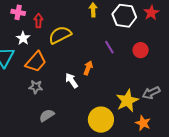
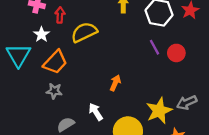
purple line: (109, 47) -> (154, 47), moved
orange arrow: (88, 68) -> (115, 83), moved
white arrow: (72, 81) -> (96, 112), moved

